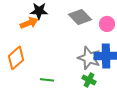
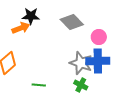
pink circle: (107, 24) -> (99, 37), moved

